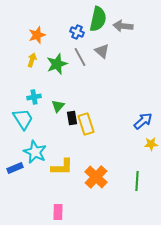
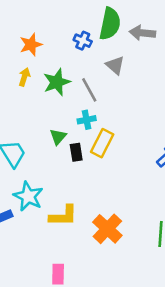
gray line: (80, 57) -> (89, 90), moved
cyan cross: (34, 97) -> (87, 120), moved
yellow rectangle: (86, 124) -> (102, 143), moved, turned 45

